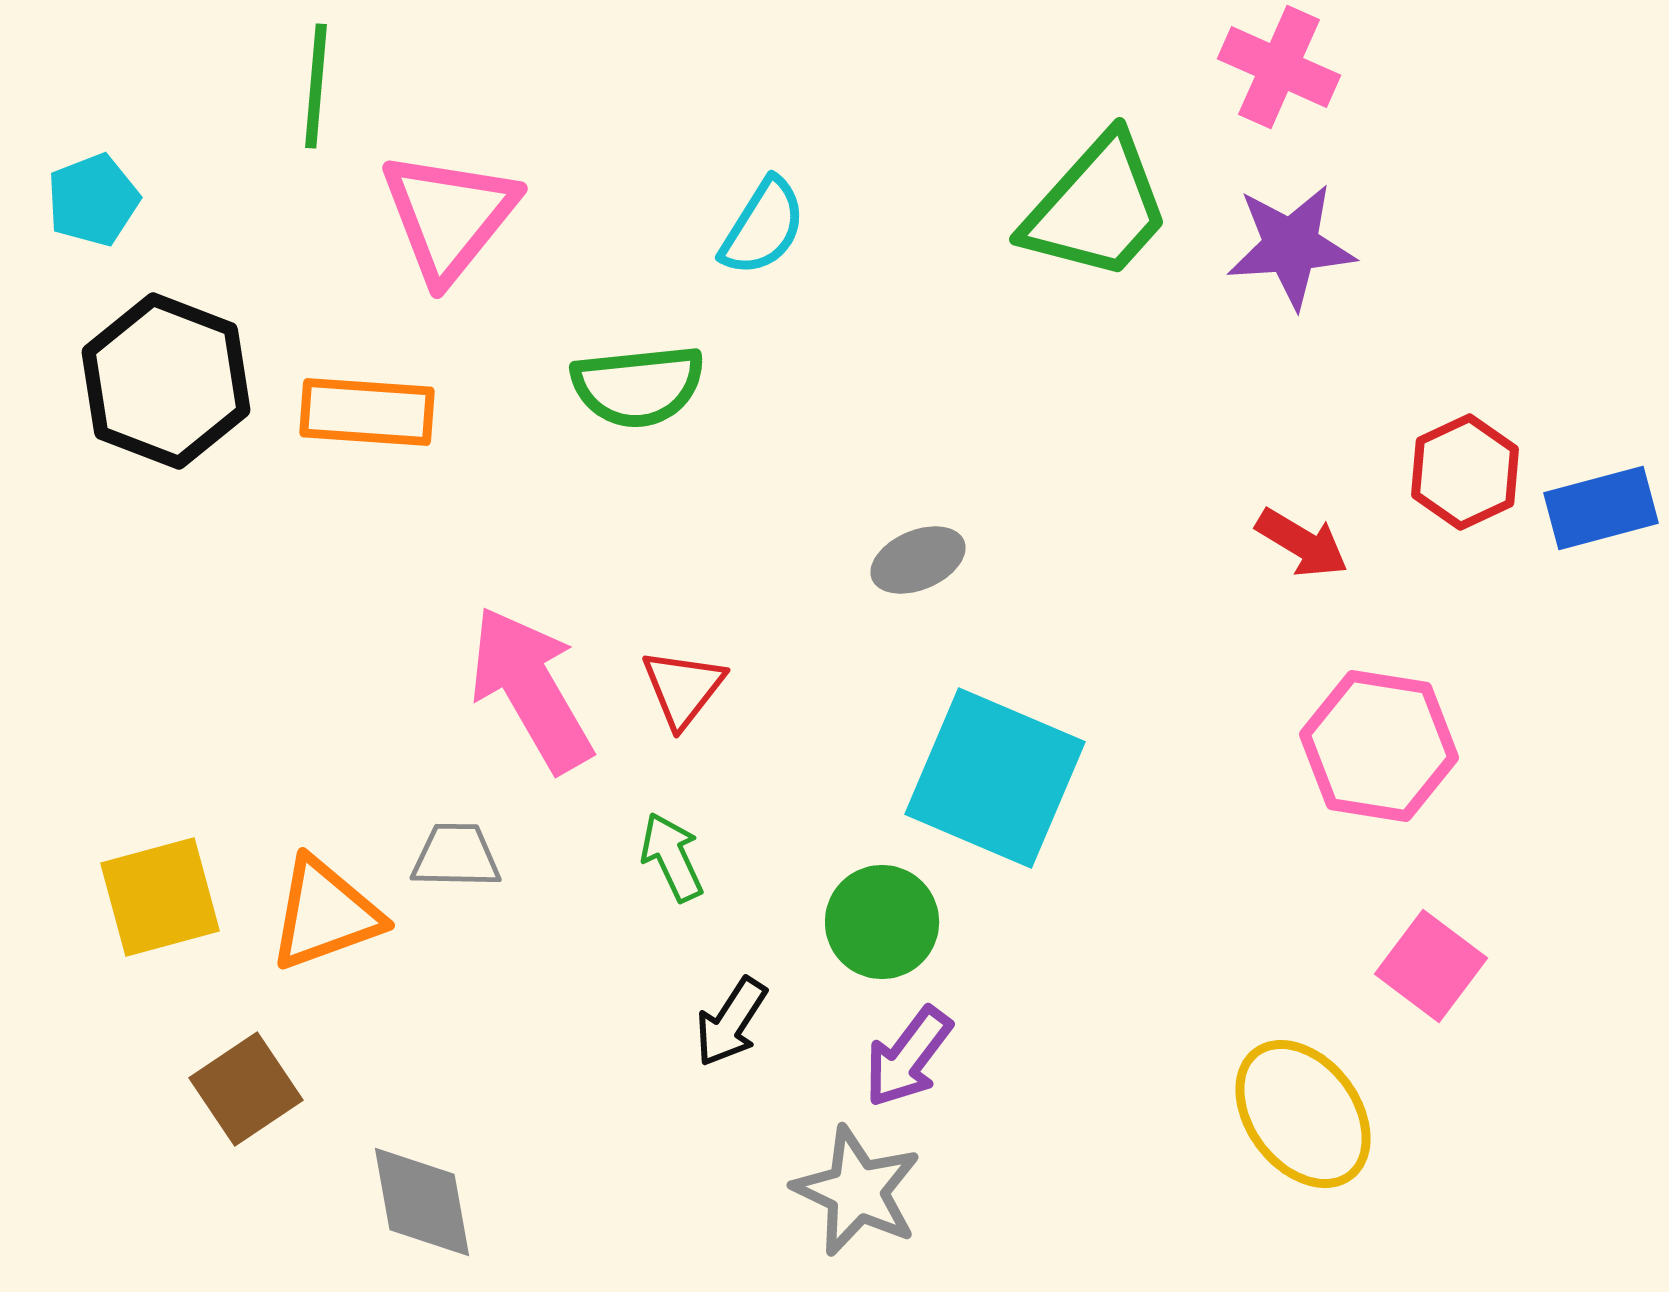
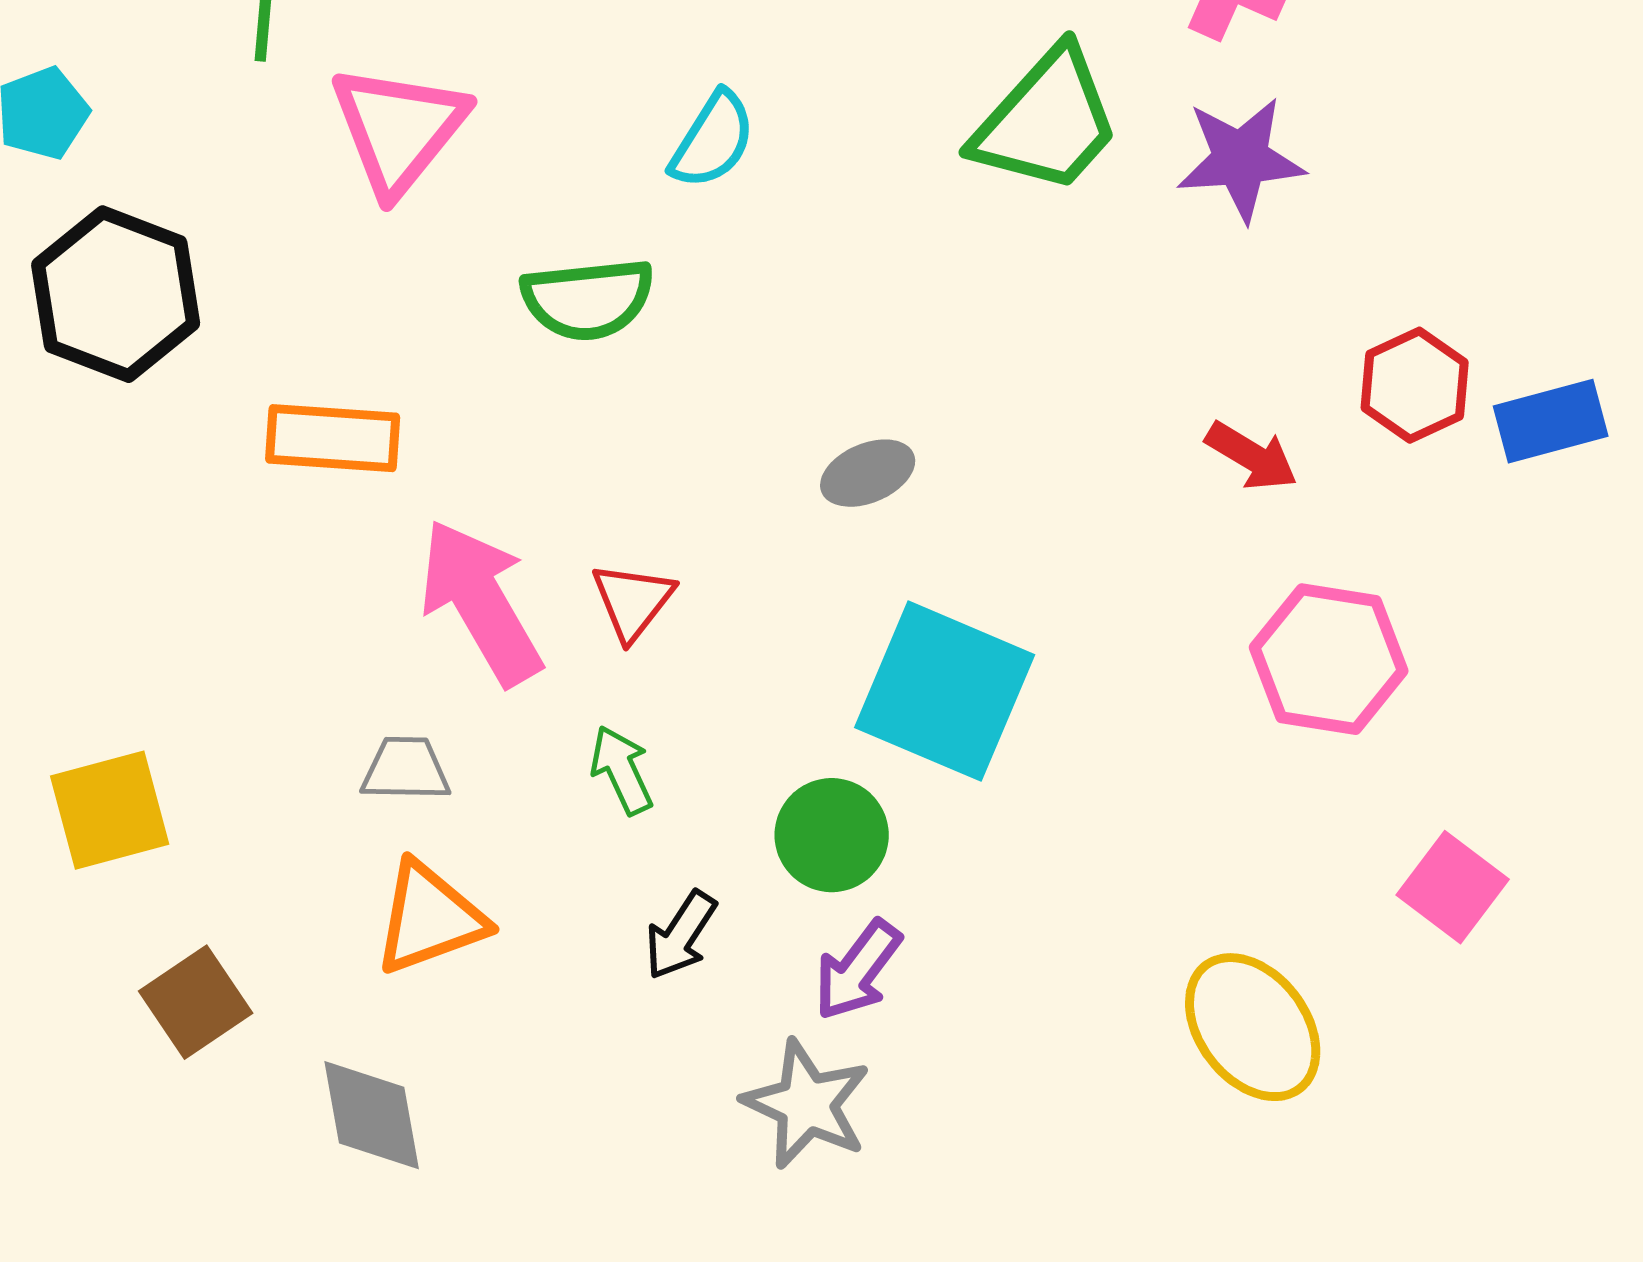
orange rectangle: (367, 412) -> (333, 438), moved
orange triangle: (325, 914) -> (430, 918), moved
pink square: (1431, 966) -> (1453, 887), moved

